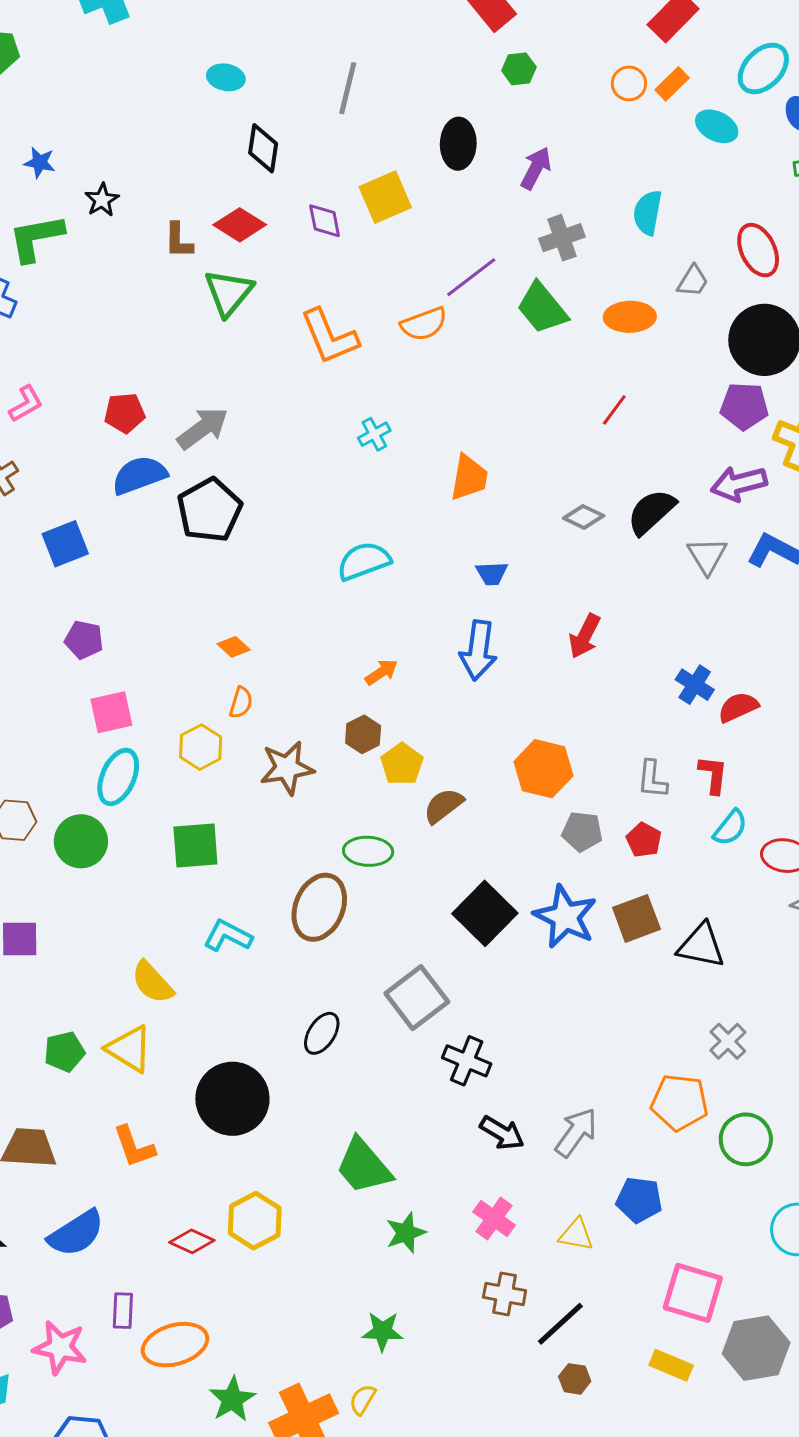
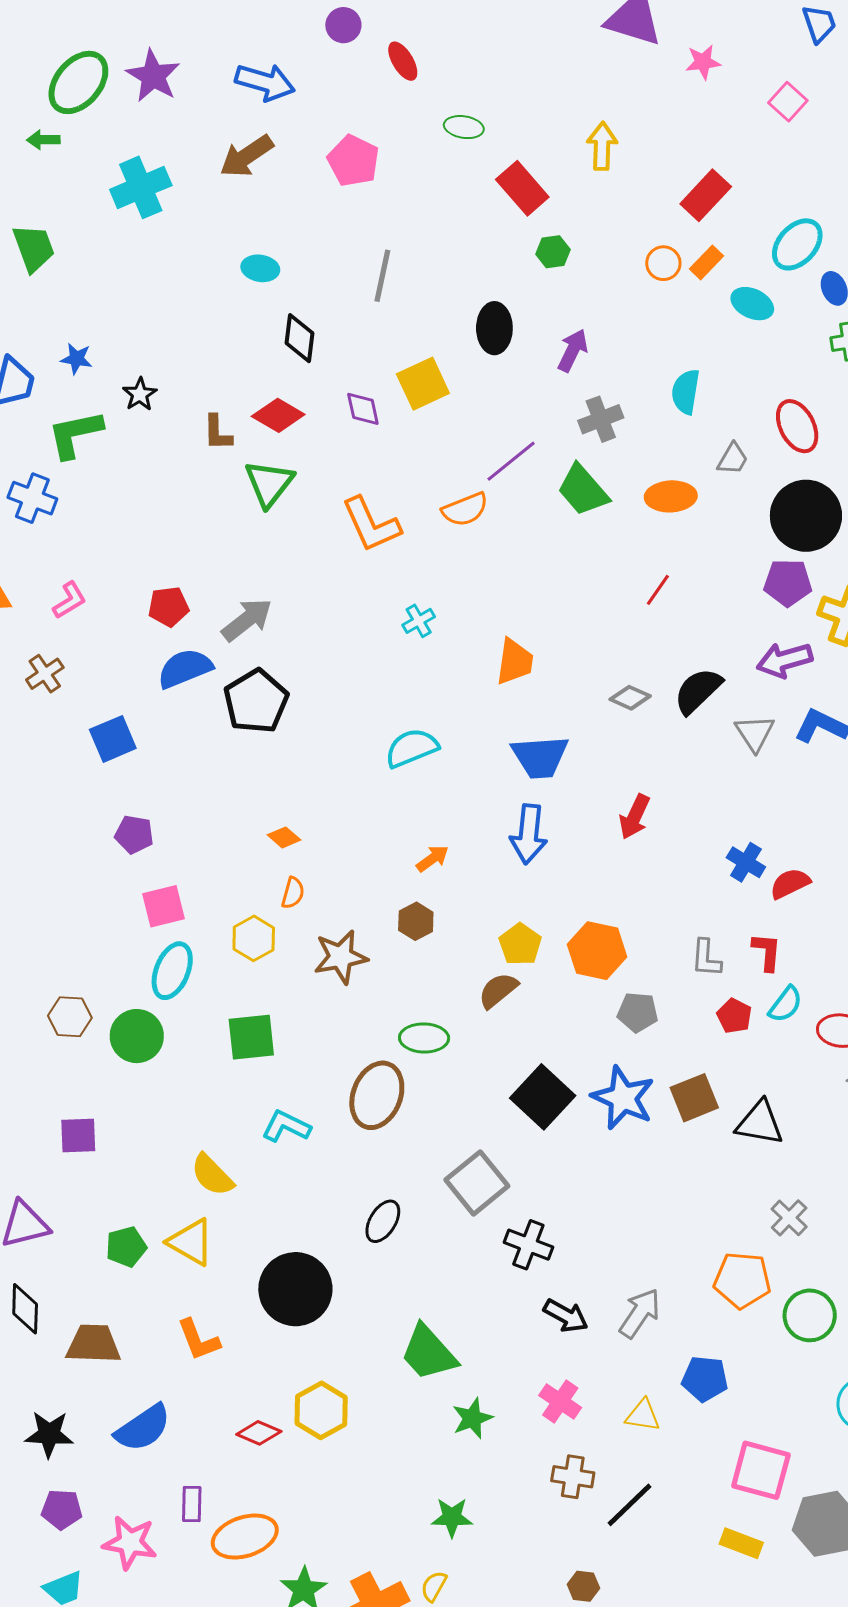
blue trapezoid: (492, 573) -> (540, 757), size x1.8
yellow pentagon: (402, 764) -> (520, 944), moved
red pentagon: (644, 840) -> (734, 1016), moved
brown hexagon: (575, 1379) -> (583, 1586), moved

